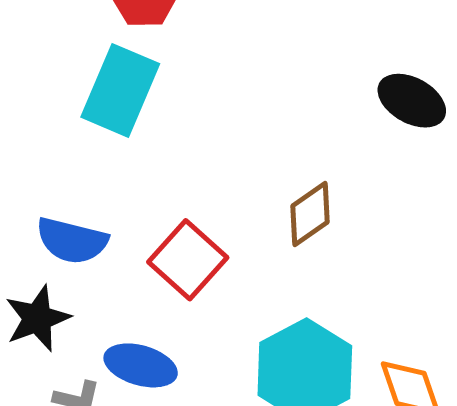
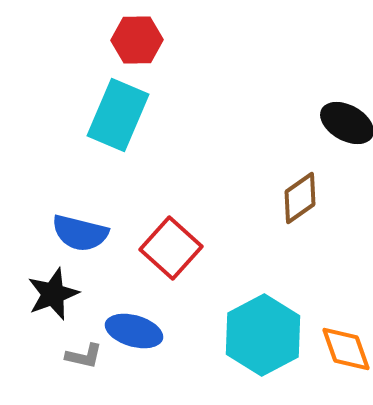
brown diamond: (310, 214) -> (300, 198), moved

